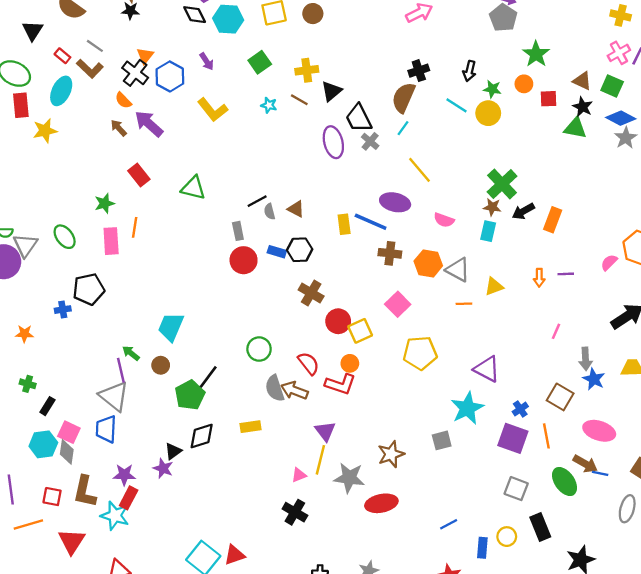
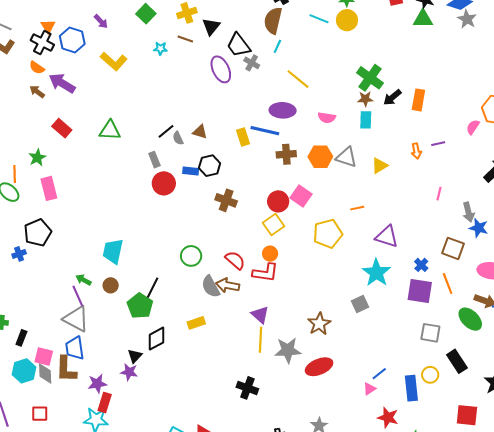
orange line: (135, 227) -> (15, 174), moved
orange line: (464, 304) -> (357, 208), moved
red circle: (338, 321) -> (278, 201), moved
pink triangle: (299, 475) -> (369, 389), moved
brown L-shape: (85, 492) -> (66, 369), moved
blue rectangle: (482, 548) -> (411, 388), size x1.4

